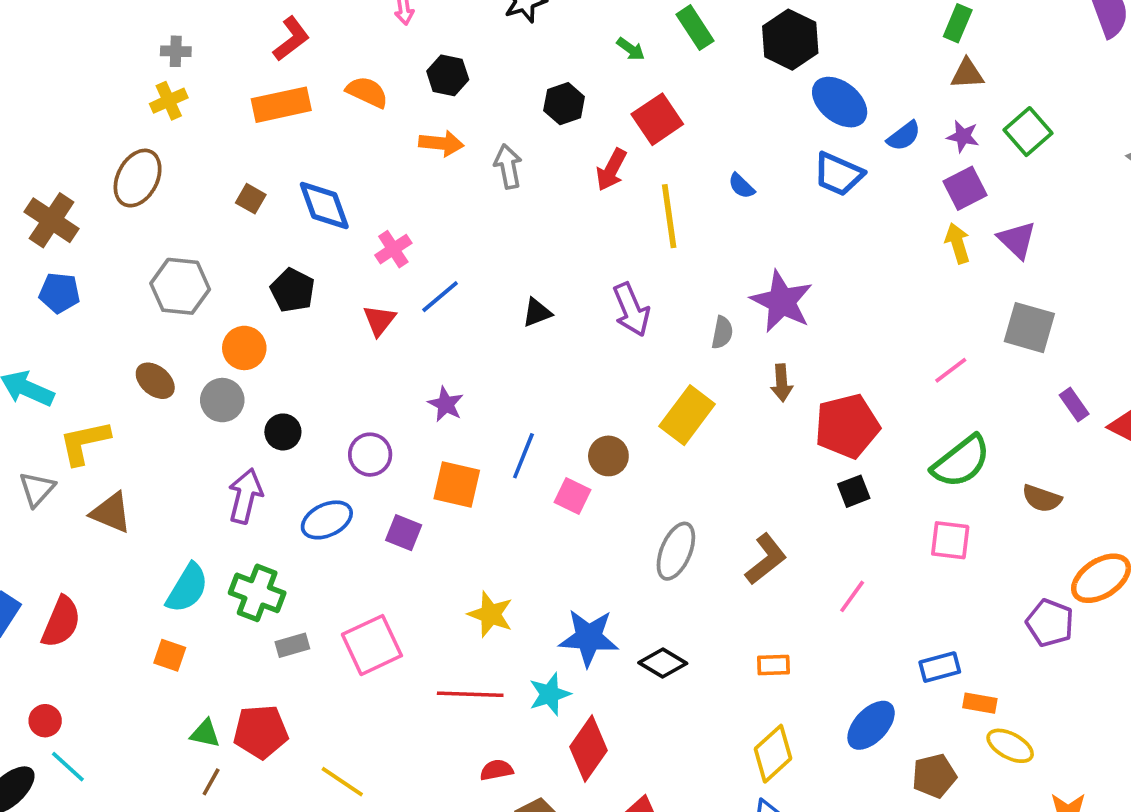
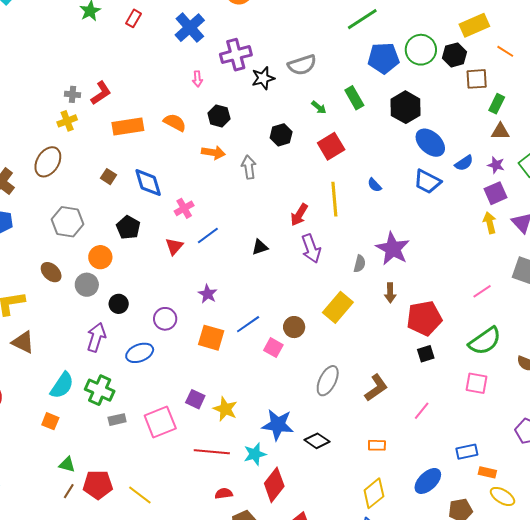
red L-shape: (291, 39) -> (101, 93), moved
red arrow: (611, 170) -> (299, 215), moved
blue line: (523, 456) -> (248, 324), turned 30
purple square: (404, 533) -> (195, 399), moved
red pentagon: (261, 732) -> (98, 485), moved

